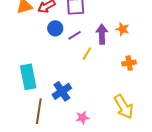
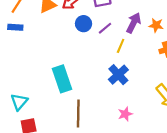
orange star: (122, 29) -> (156, 25), moved
purple arrow: (102, 34) -> (134, 23), turned 36
blue cross: (62, 91) -> (118, 75), moved

